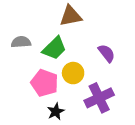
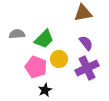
brown triangle: (71, 16) -> (83, 13), moved
purple cross: (99, 98) -> (87, 68), moved

